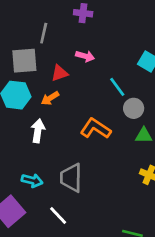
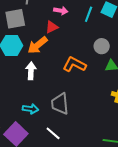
red triangle: (60, 73) -> (52, 27), moved
cyan line: (117, 87) -> (89, 14), moved, turned 63
orange arrow: (50, 98) -> (38, 45), size x1.5

